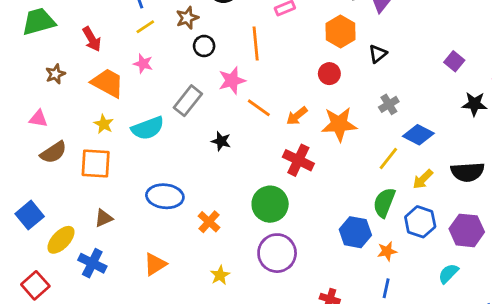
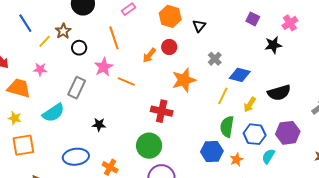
yellow line: (145, 27) -> (45, 41), moved
orange arrow: (297, 116) -> (149, 55), moved
yellow star: (104, 124) -> (15, 118), moved
black star: (221, 141) -> (99, 125), moved
cyan semicircle: (448, 274) -> (268, 156), moved

